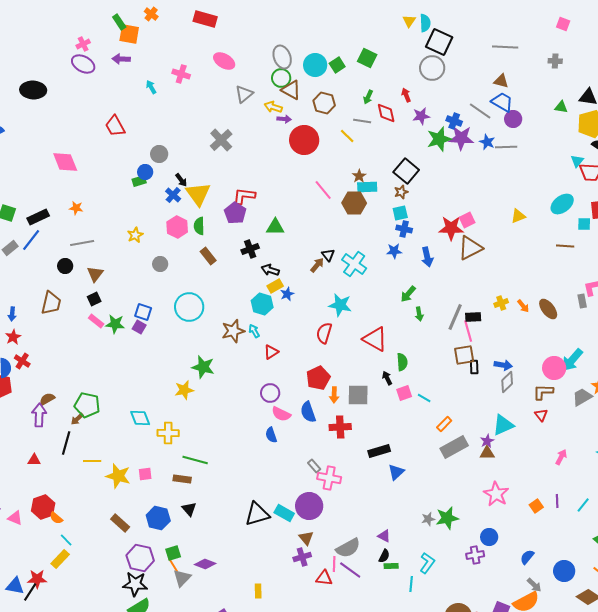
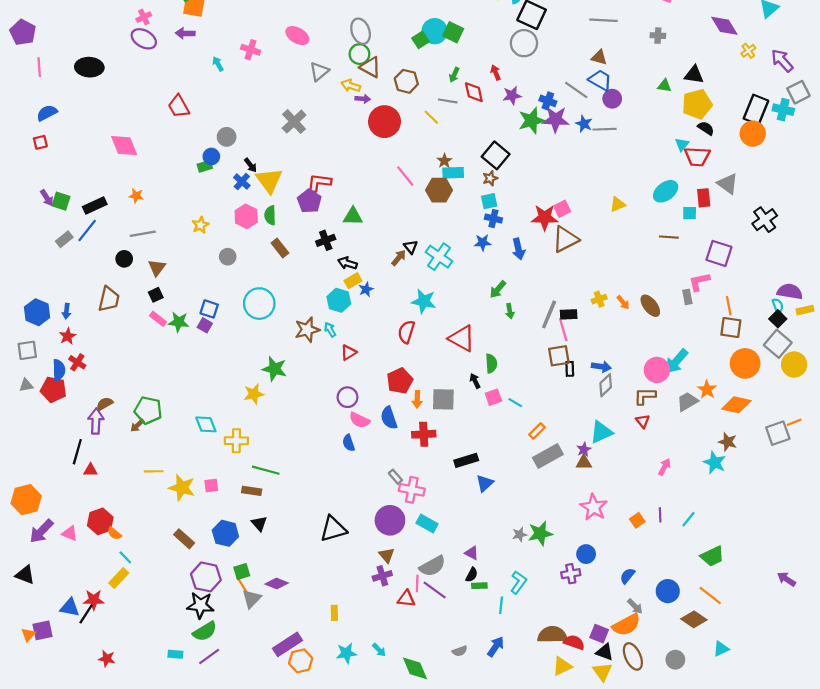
cyan circle: (315, 65) -> (435, 31), moved
black line: (66, 443) -> (77, 452), moved
cyan rectangle: (284, 513) -> (427, 524), moved

